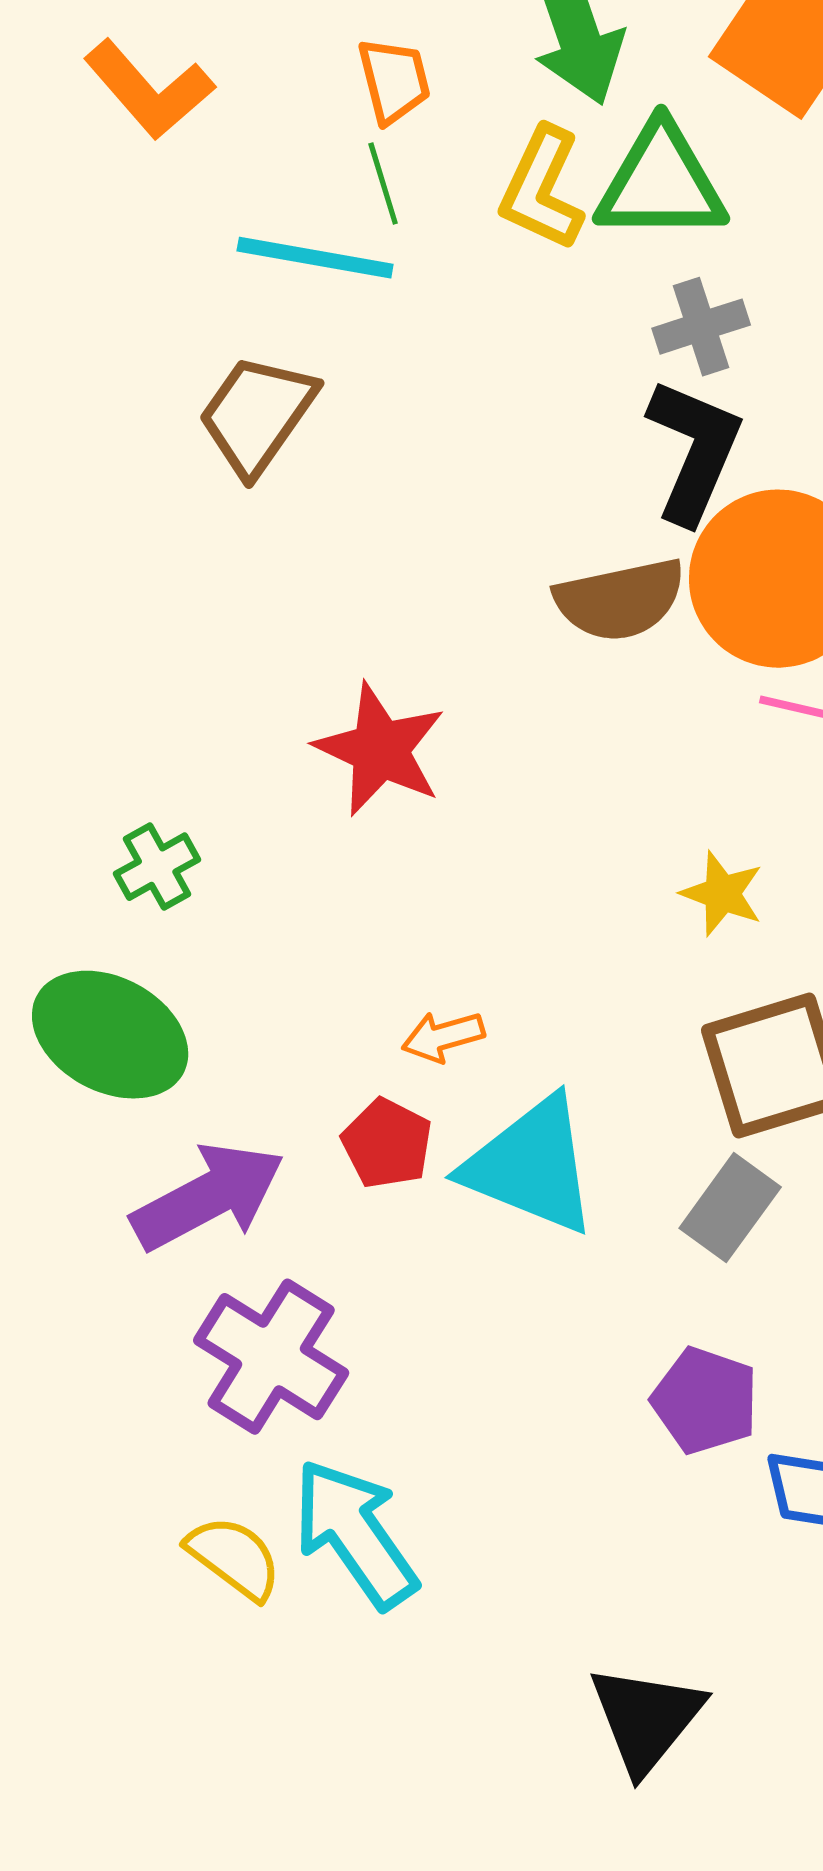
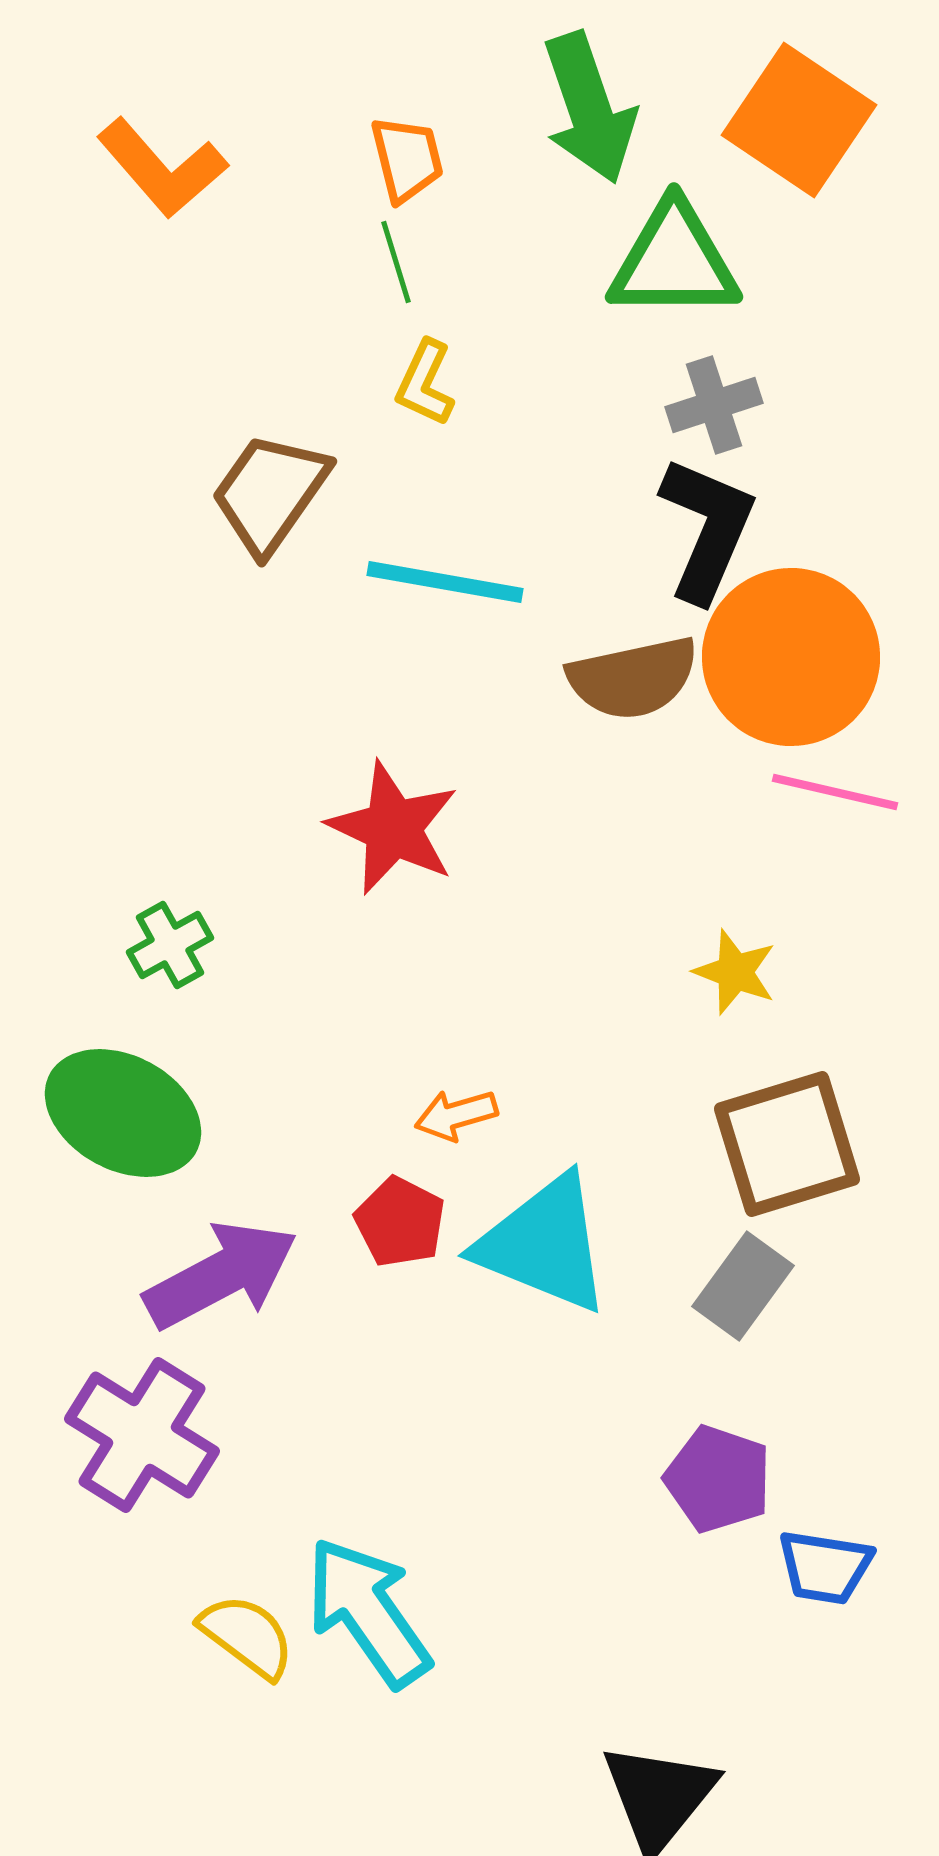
yellow L-shape: (542, 189) -> (425, 383), moved, size x0.7
cyan line: (315, 258) -> (445, 582), moved
purple cross: (271, 1357) -> (142, 1435), moved

